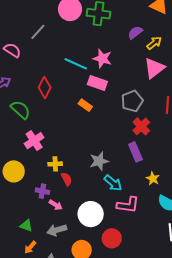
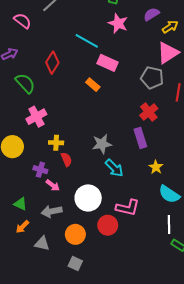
pink star: (102, 58) -> (118, 23), moved
gray pentagon: (132, 101) -> (152, 78), moved, turned 30
pink L-shape: (128, 205) -> (128, 208), moved

